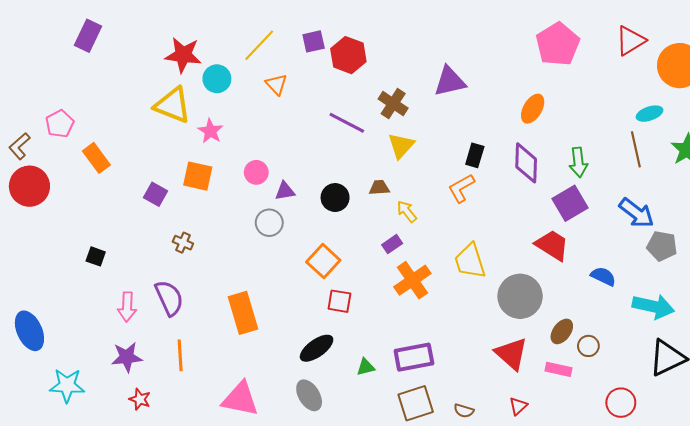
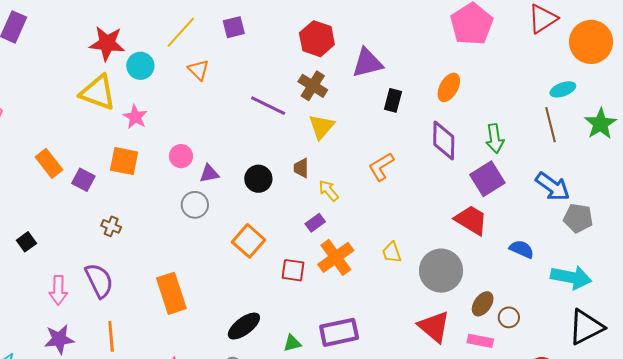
red hexagon: (348, 55) -> (317, 39), moved
black rectangle: (475, 155) -> (393, 100), moved
orange rectangle: (96, 158) -> (49, 163), moved
brown trapezoid: (379, 188) -> (301, 168), turned -85
black square: (96, 256) -> (26, 242), turned 36
yellow trapezoid: (470, 261) -> (392, 252), moved, size x0.6
red square: (339, 301) -> (293, 270), moved

